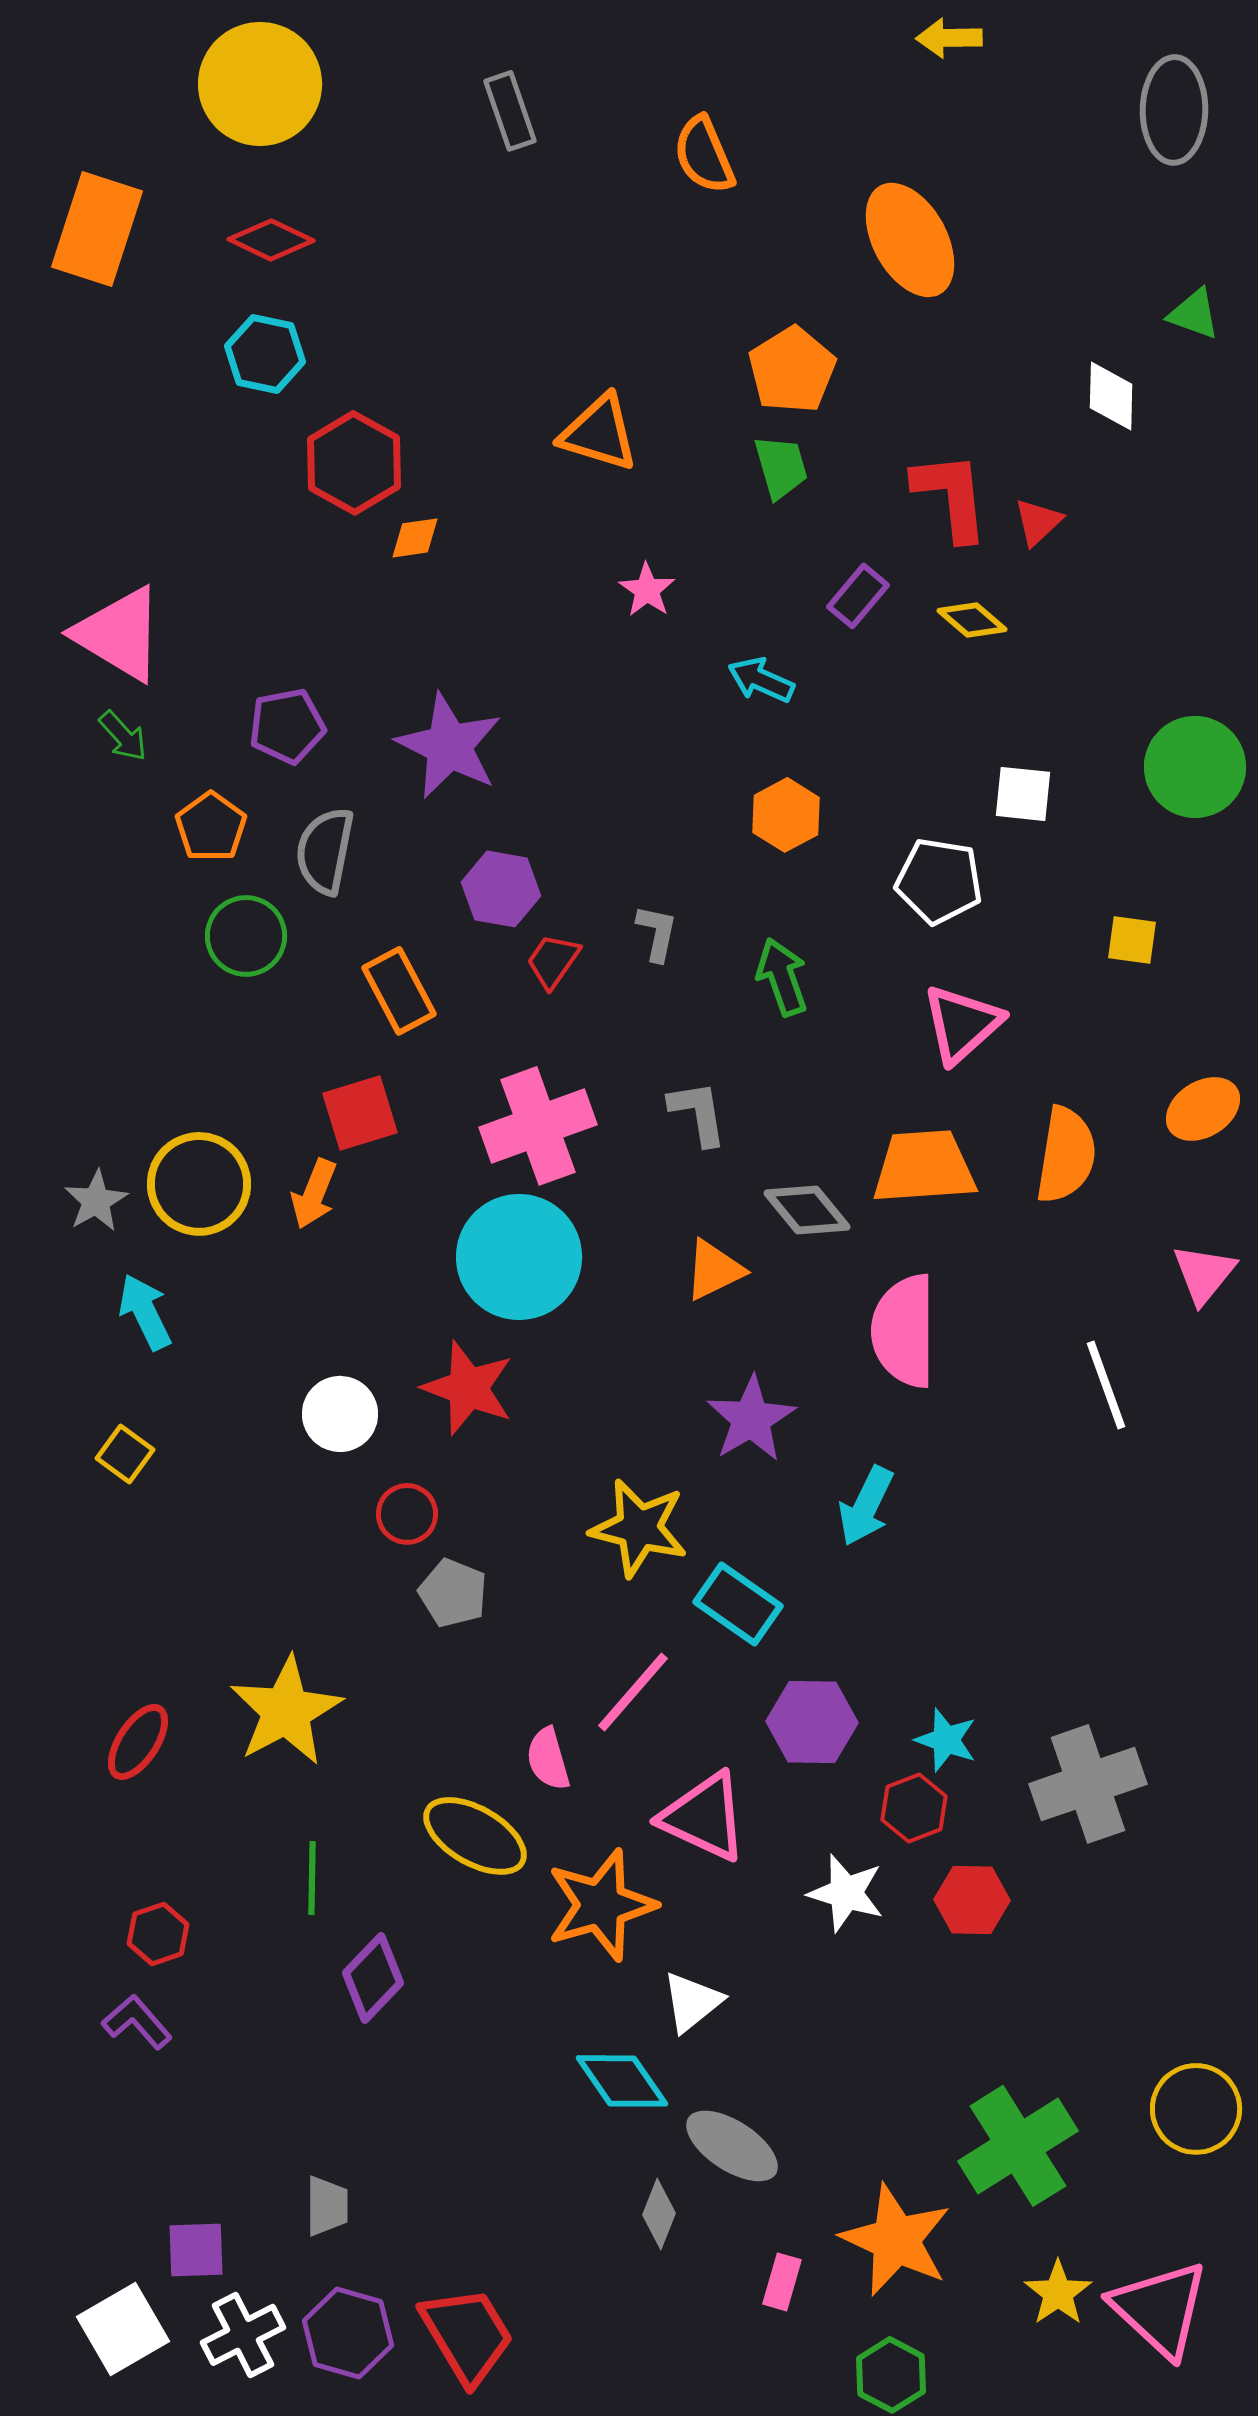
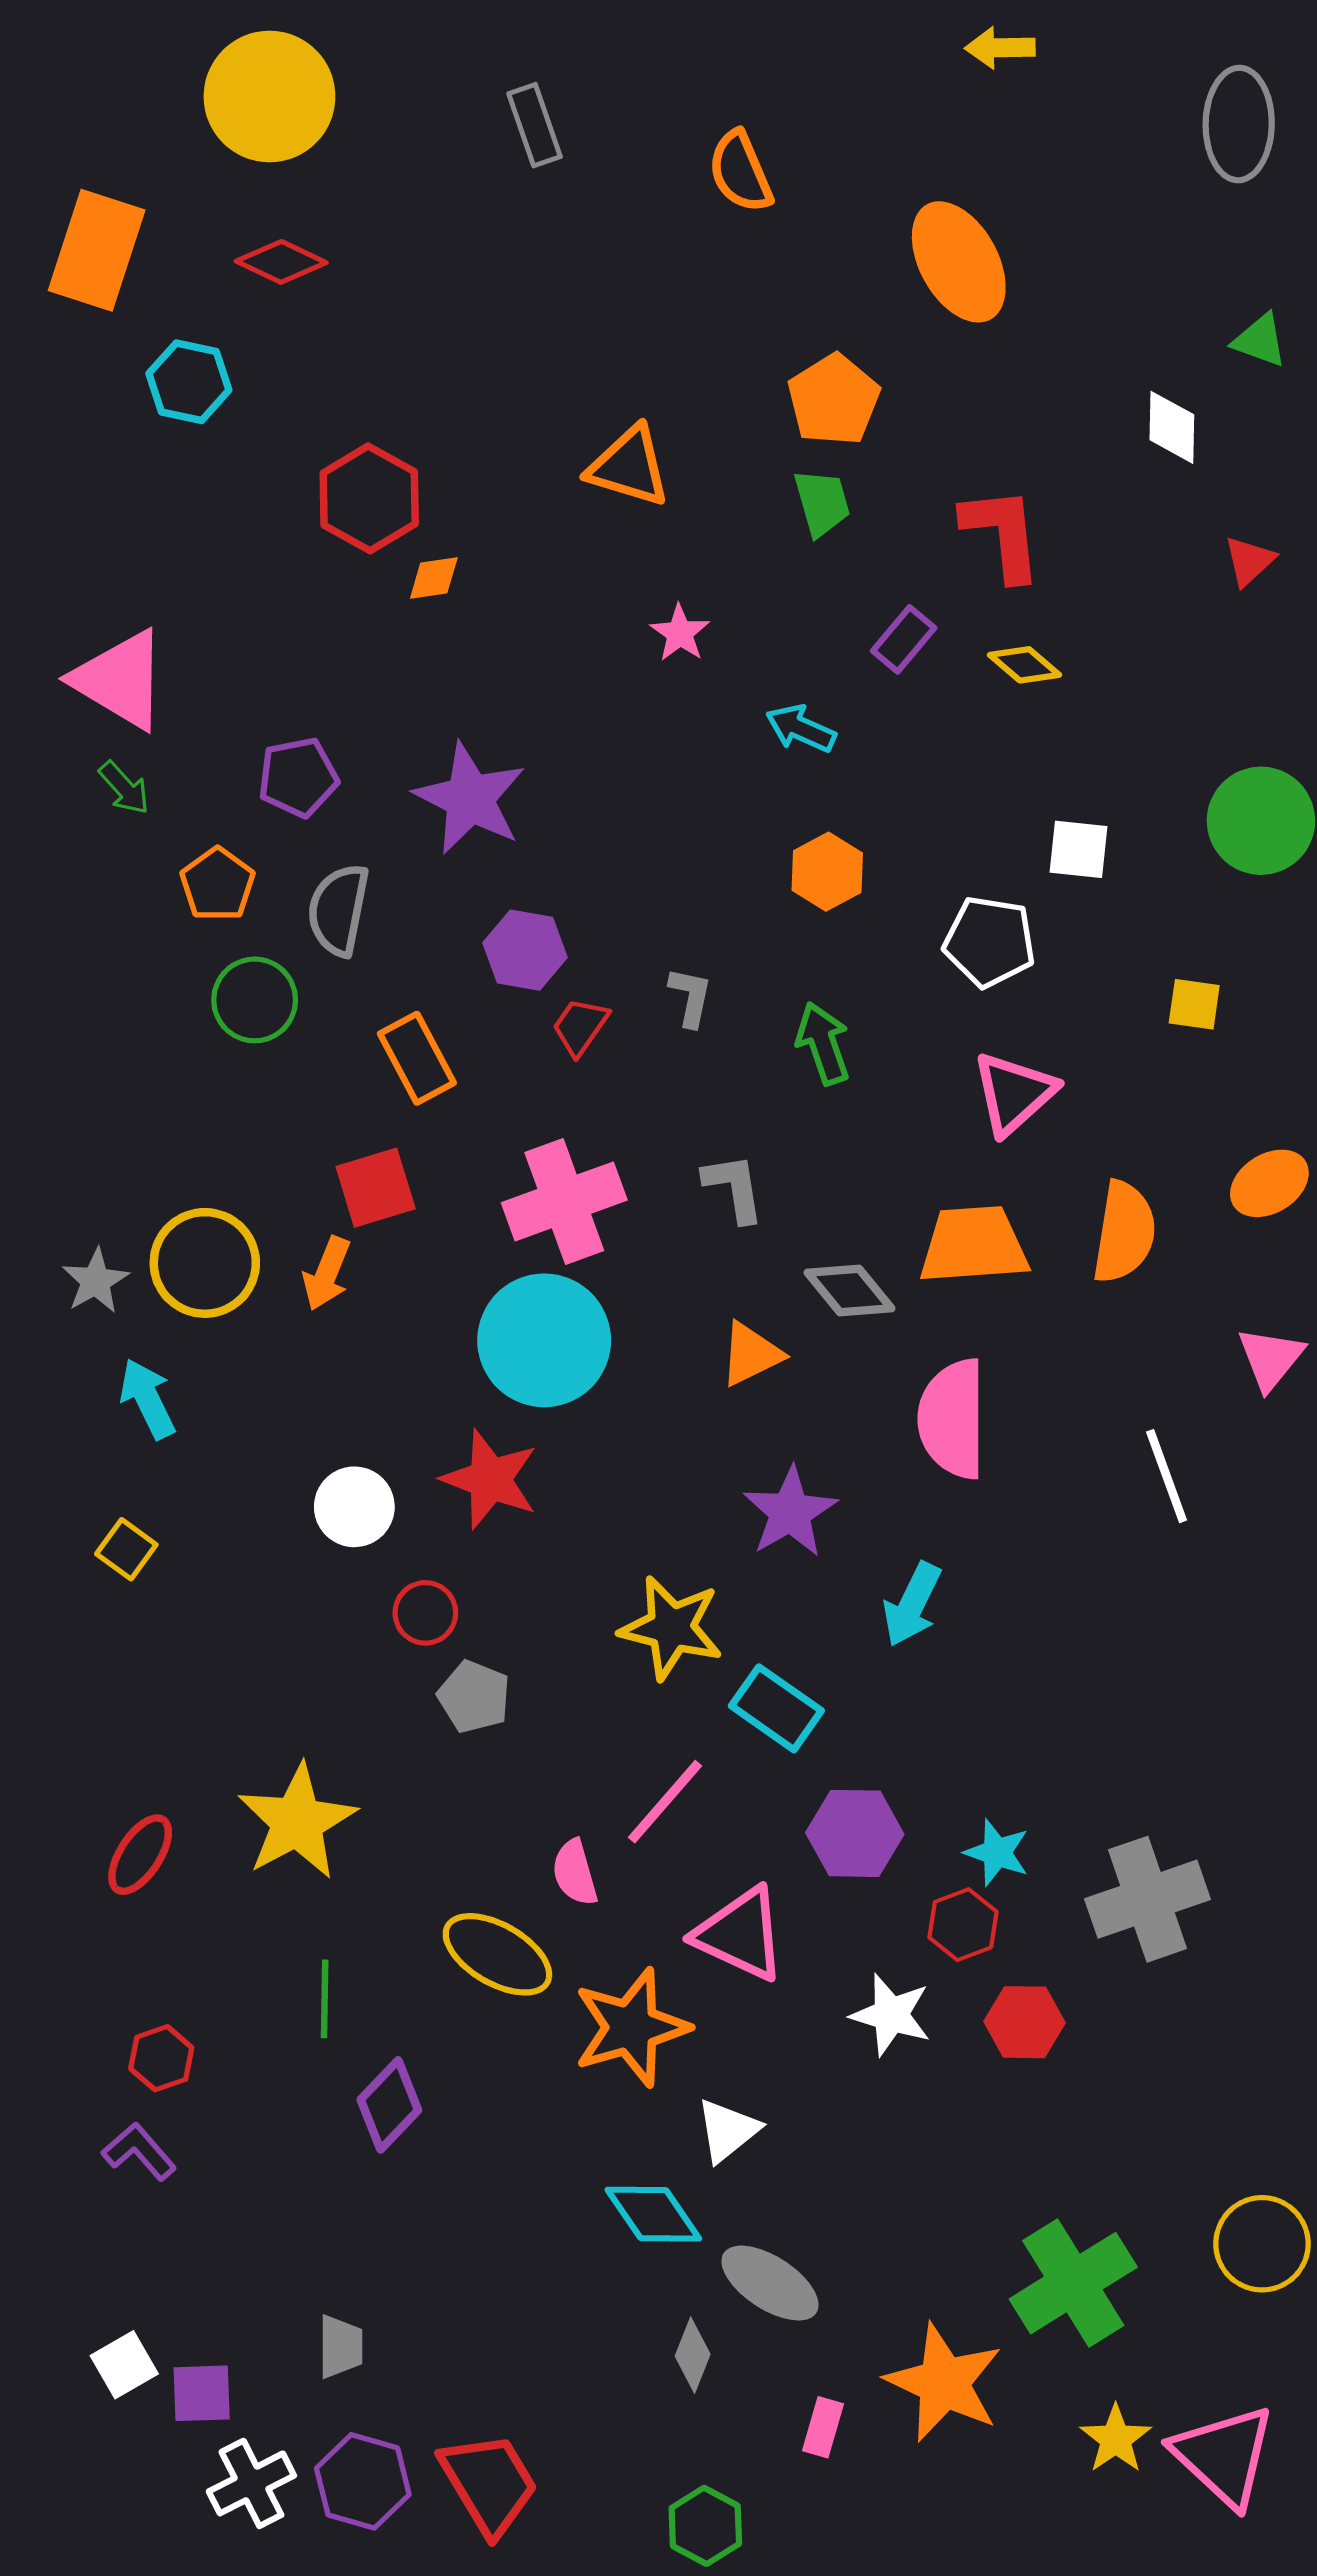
cyan hexagon: (265, 354) -> (189, 382), moved
red triangle: (1038, 522) -> (1249, 561), moved
white square: (123, 2329) -> (124, 2365), moved, size x0.7
green hexagon: (891, 2375) -> (705, 2526), moved

